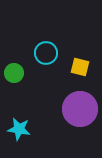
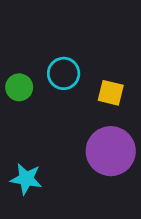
green circle: (14, 73) -> (19, 87), moved

